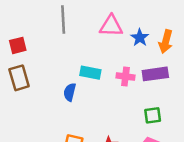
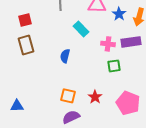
cyan rectangle: (90, 73) -> (81, 29), moved, turned 35
green square: (153, 115) -> (114, 66), moved

